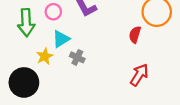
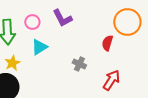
yellow star: (45, 56) -> (12, 63), moved
gray cross: (77, 57) -> (79, 64), moved

